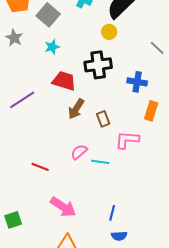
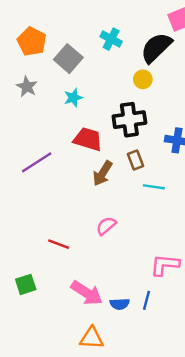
brown rectangle: (103, 119) -> (135, 160), moved
pink L-shape: (127, 140) -> (165, 265), moved
cyan line: (100, 162) -> (154, 187), moved
green square: (13, 220) -> (26, 284), moved
blue semicircle: (119, 236) -> (120, 304), moved

